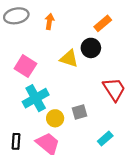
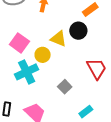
gray square: (80, 112) -> (65, 87), turned -32
yellow circle: (55, 118) -> (43, 55), moved

